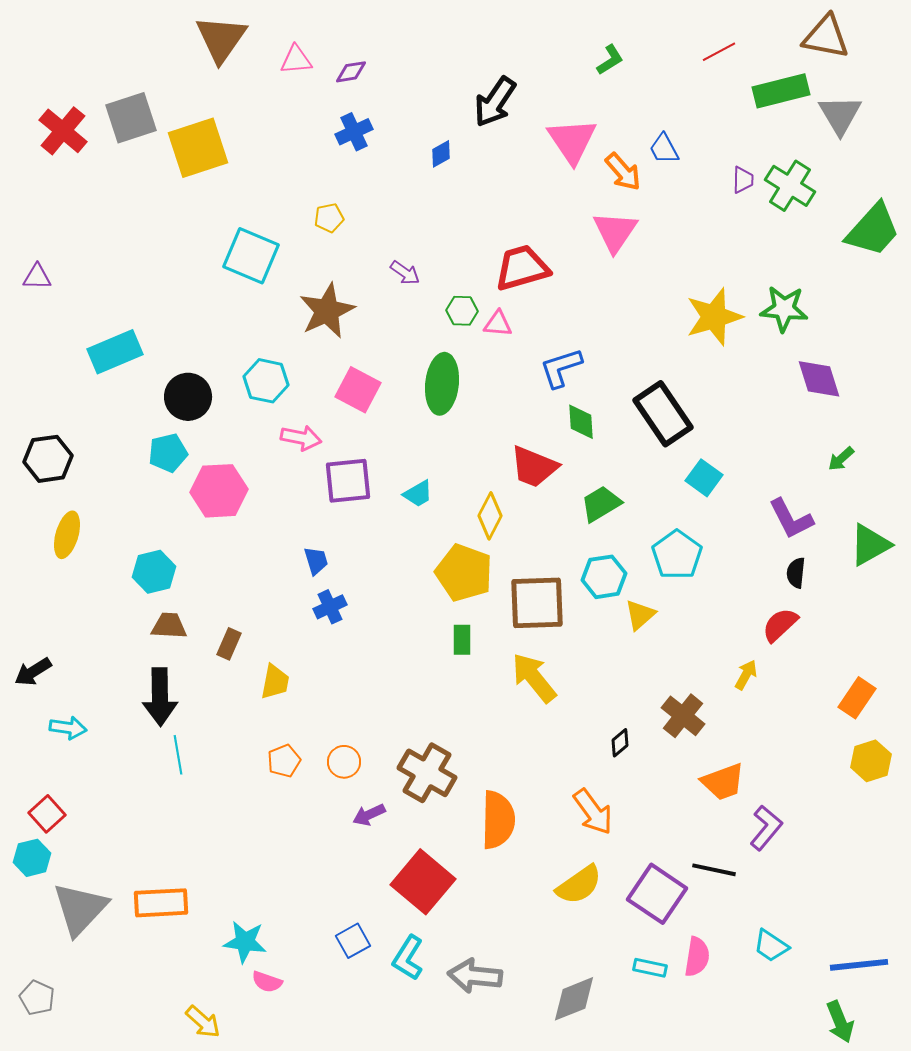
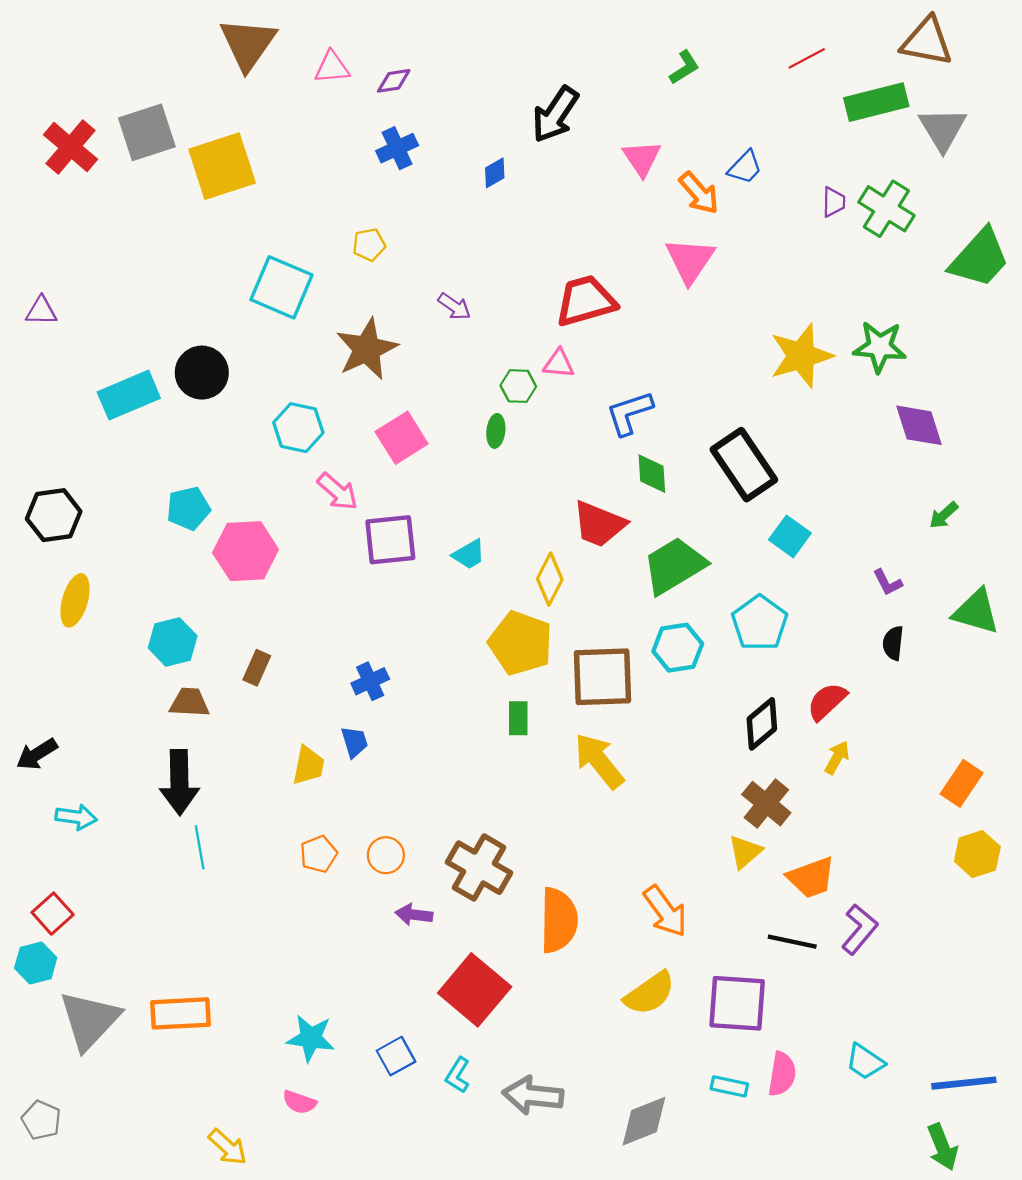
pink triangle: (572, 141) -> (642, 158), size x0.7
blue trapezoid: (664, 149) -> (745, 167), turned -108
green hexagon: (462, 311) -> (518, 386), moved
green ellipse: (442, 384) -> (496, 431), size x0.5
pink square: (358, 390) -> (402, 438), turned 30
black circle: (188, 397) -> (202, 373), moved
pink arrow: (301, 438) -> (338, 492), turned 30
green trapezoid: (601, 504) -> (674, 566), size x1.4
purple L-shape: (791, 519) -> (888, 582), size x0.6
green triangle: (870, 545) -> (976, 612), turned 45
blue trapezoid: (316, 561) -> (354, 742), moved
yellow triangle: (640, 615) -> (745, 852), moved
red semicircle: (780, 625) -> (827, 701), moved
brown rectangle: (229, 644) -> (257, 668), moved
black diamond: (620, 743) -> (762, 724), moved, size x1.6
purple arrow: (369, 815) -> (414, 915), turned 32
black line: (714, 870) -> (792, 942), moved
purple square: (657, 894) -> (737, 1003), turned -30
cyan star: (245, 942) -> (311, 1038), moved
cyan L-shape: (408, 958) -> (458, 1075), size x0.7

